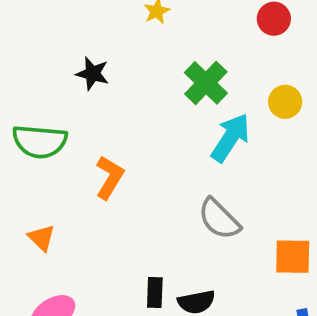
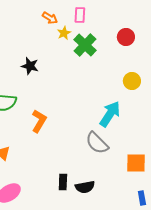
green cross: (206, 83) -> (85, 45), moved
cyan arrow: (230, 138) -> (110, 114), moved

